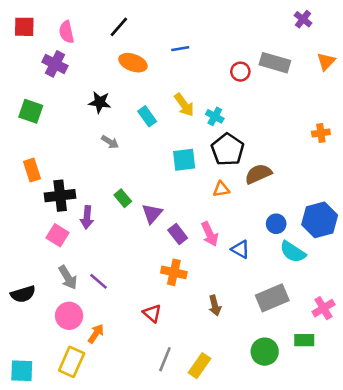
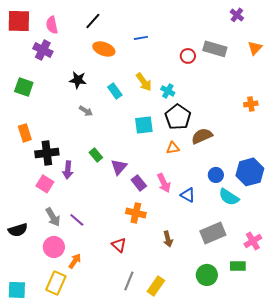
red square: (24, 27) -> (19, 21), size x1.4

